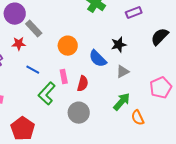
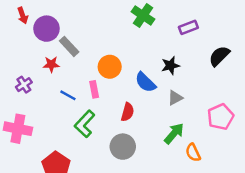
pink rectangle: (64, 77) -> (94, 89), moved

